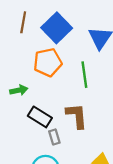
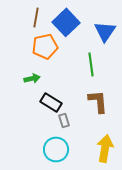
orange pentagon: (48, 62) -> (45, 46), moved
brown L-shape: (77, 116) -> (98, 101), moved

